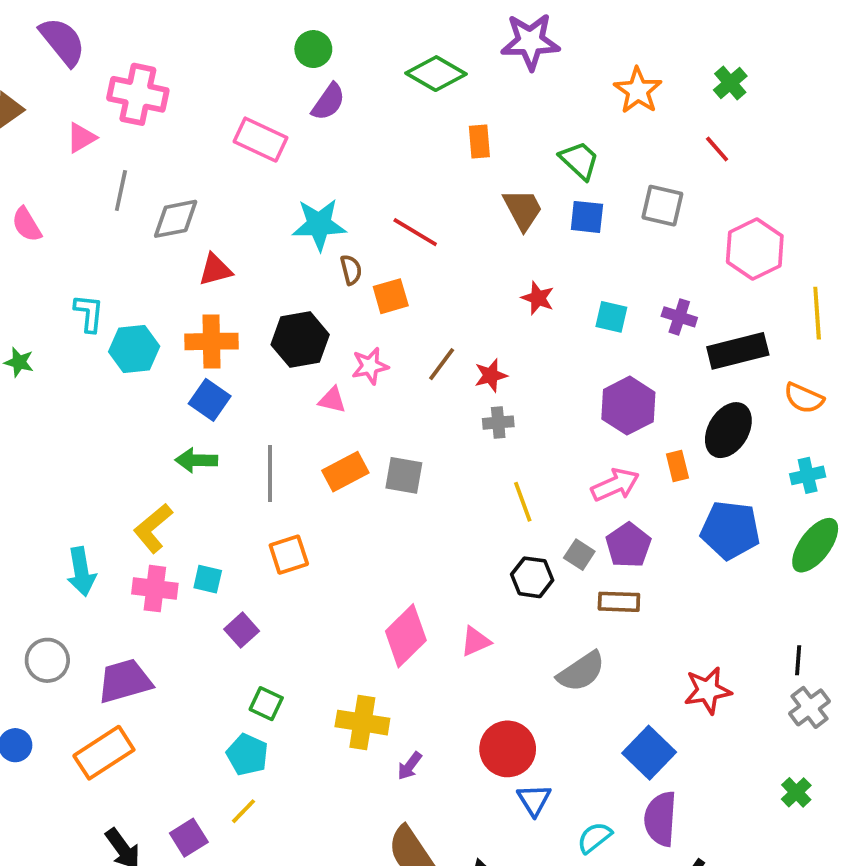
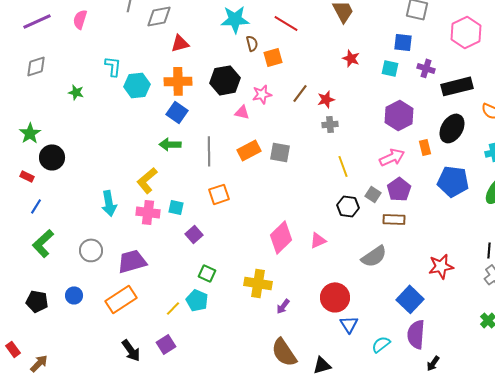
blue square: (587, 217) -> (403, 42), moved
pink semicircle: (27, 224) -> (80, 19), turned 48
yellow line: (244, 811) -> (173, 308), moved

